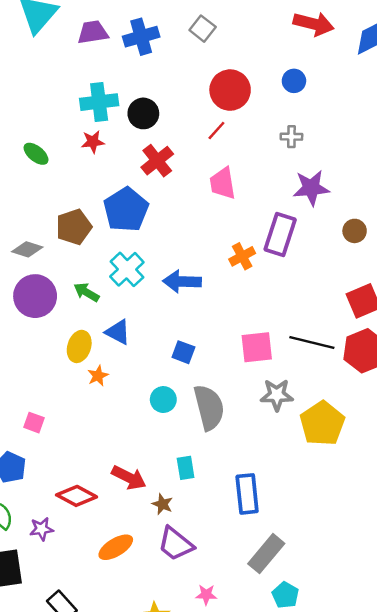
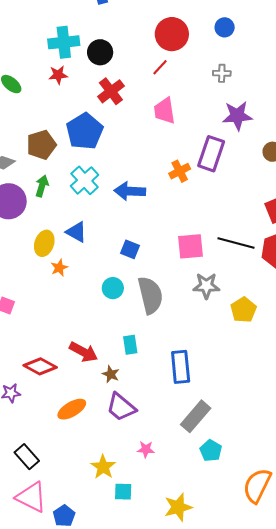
green arrow: (86, 292) -> (42, 186), moved, turned 75
yellow pentagon: (322, 423) -> (243, 310), size x0.7

